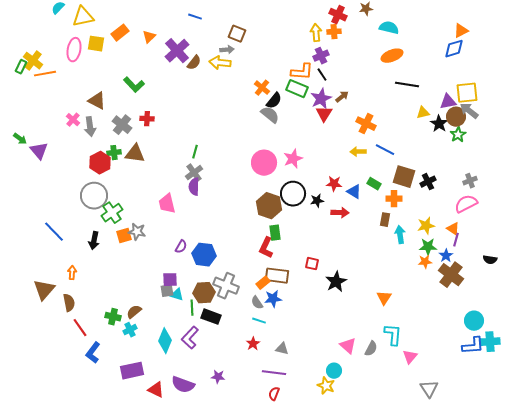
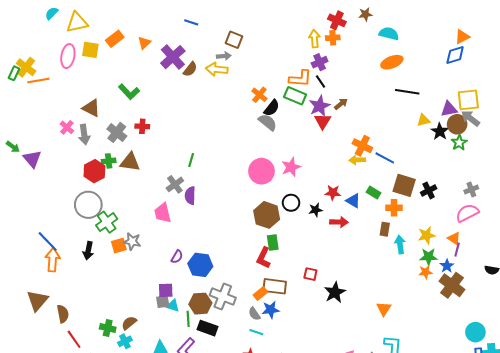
orange cross: (366, 124) -> (362, 146), moved
gray cross: (194, 173) -> (175, 184), moved
black circle: (293, 194) -> (291, 203), size x0.7
orange arrow: (72, 273) -> (53, 260), moved, size x1.6

